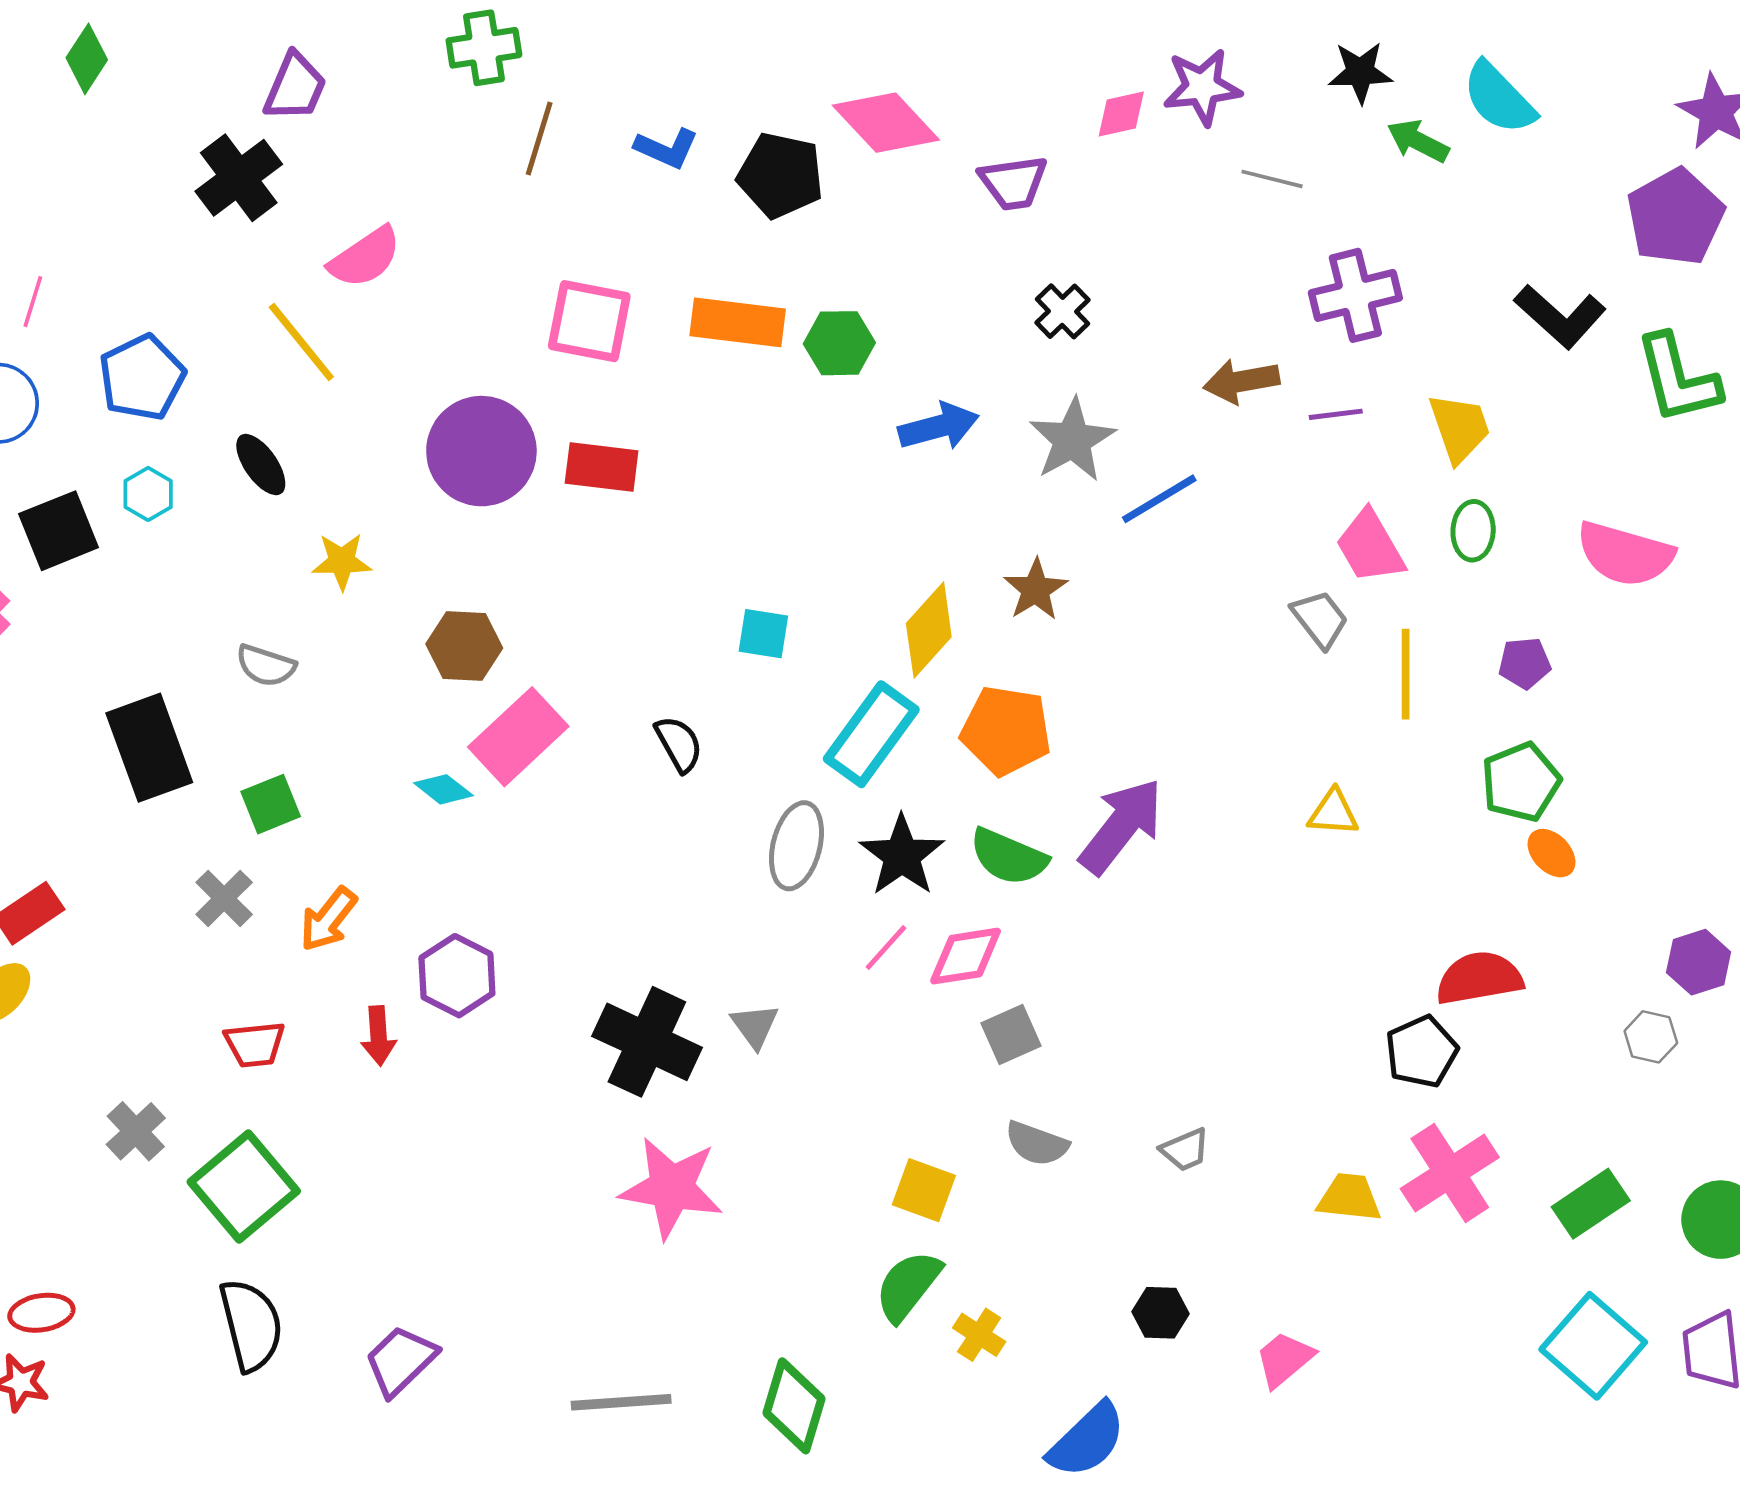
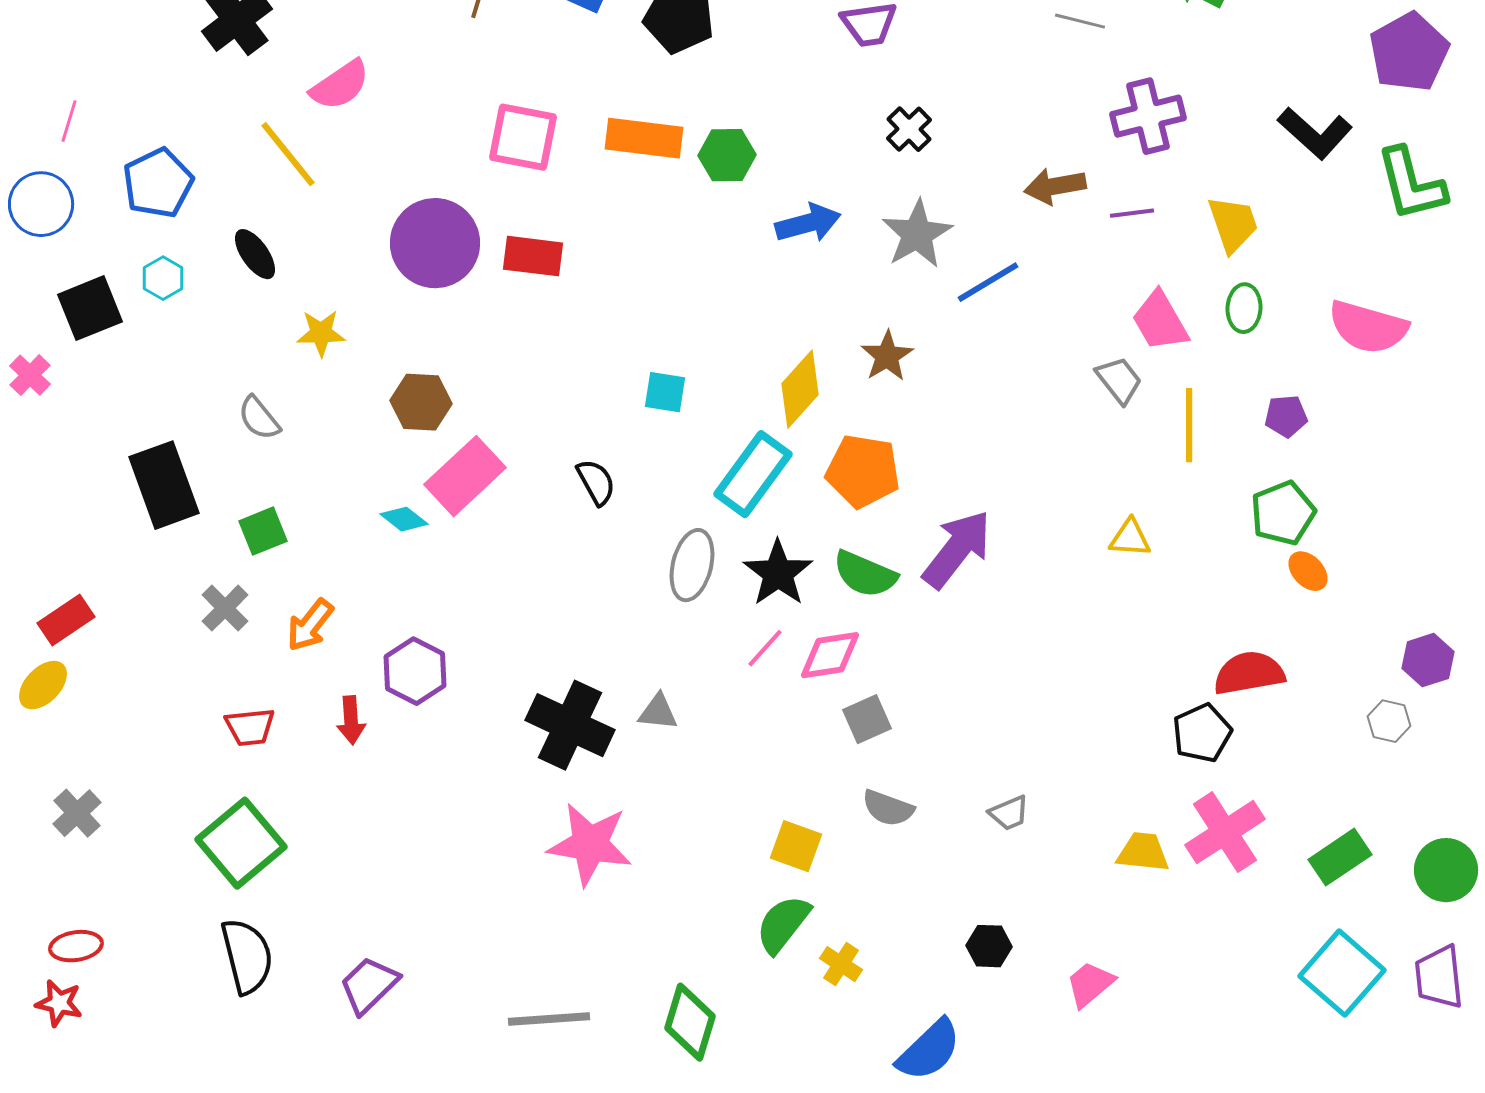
gray semicircle: (266, 666) -> (259, 418), turned 33
gray triangle: (755, 1026) -> (658, 712), turned -48
gray cross: (136, 1131) -> (77, 813), moved

